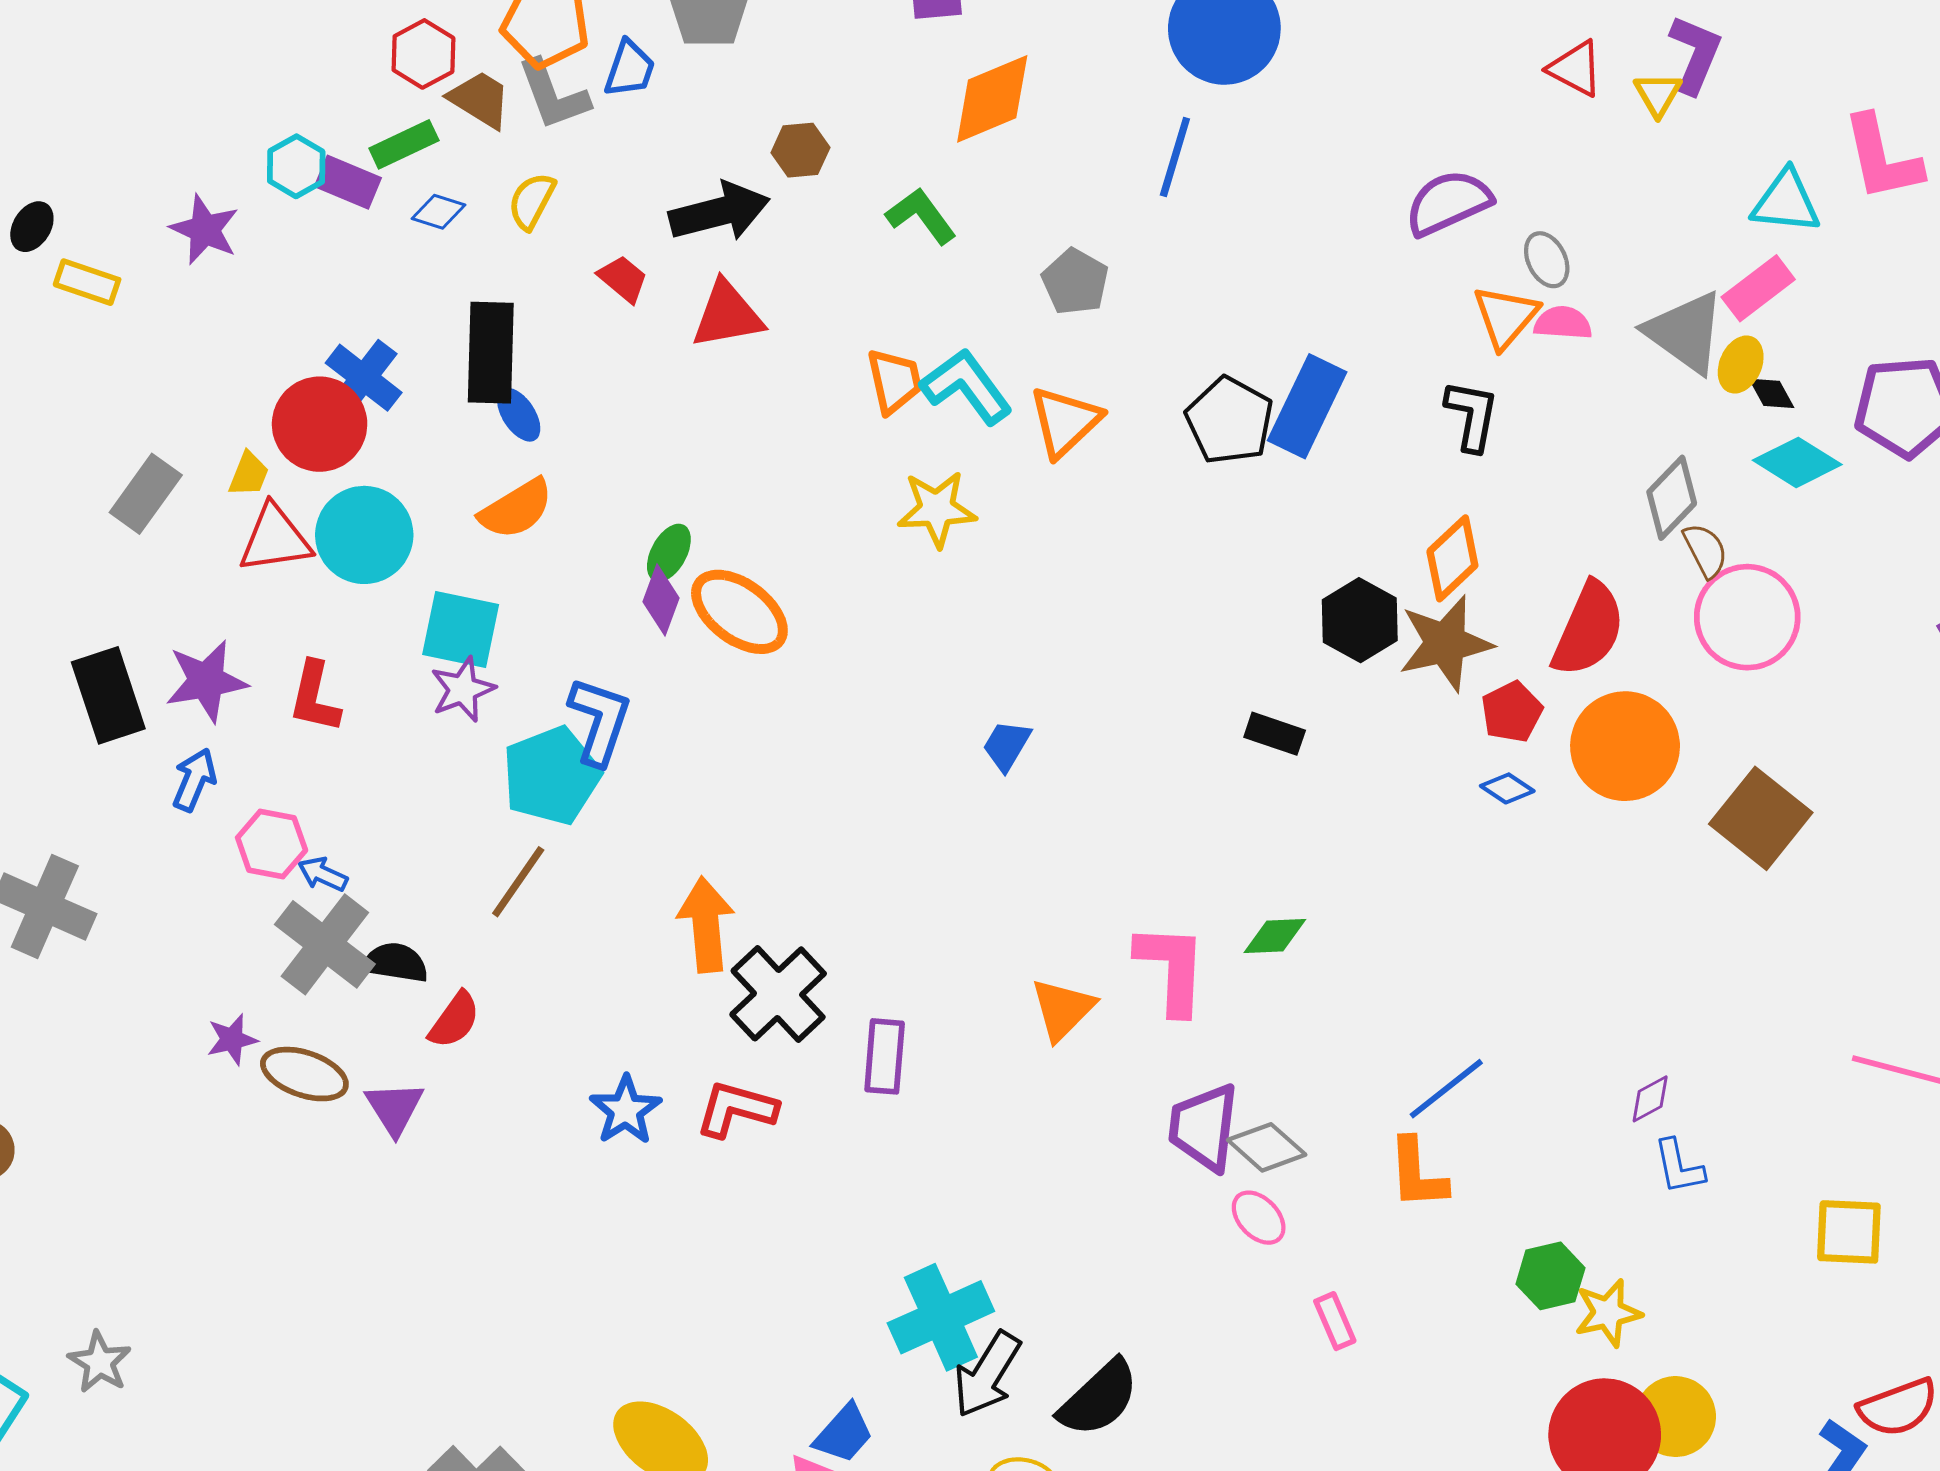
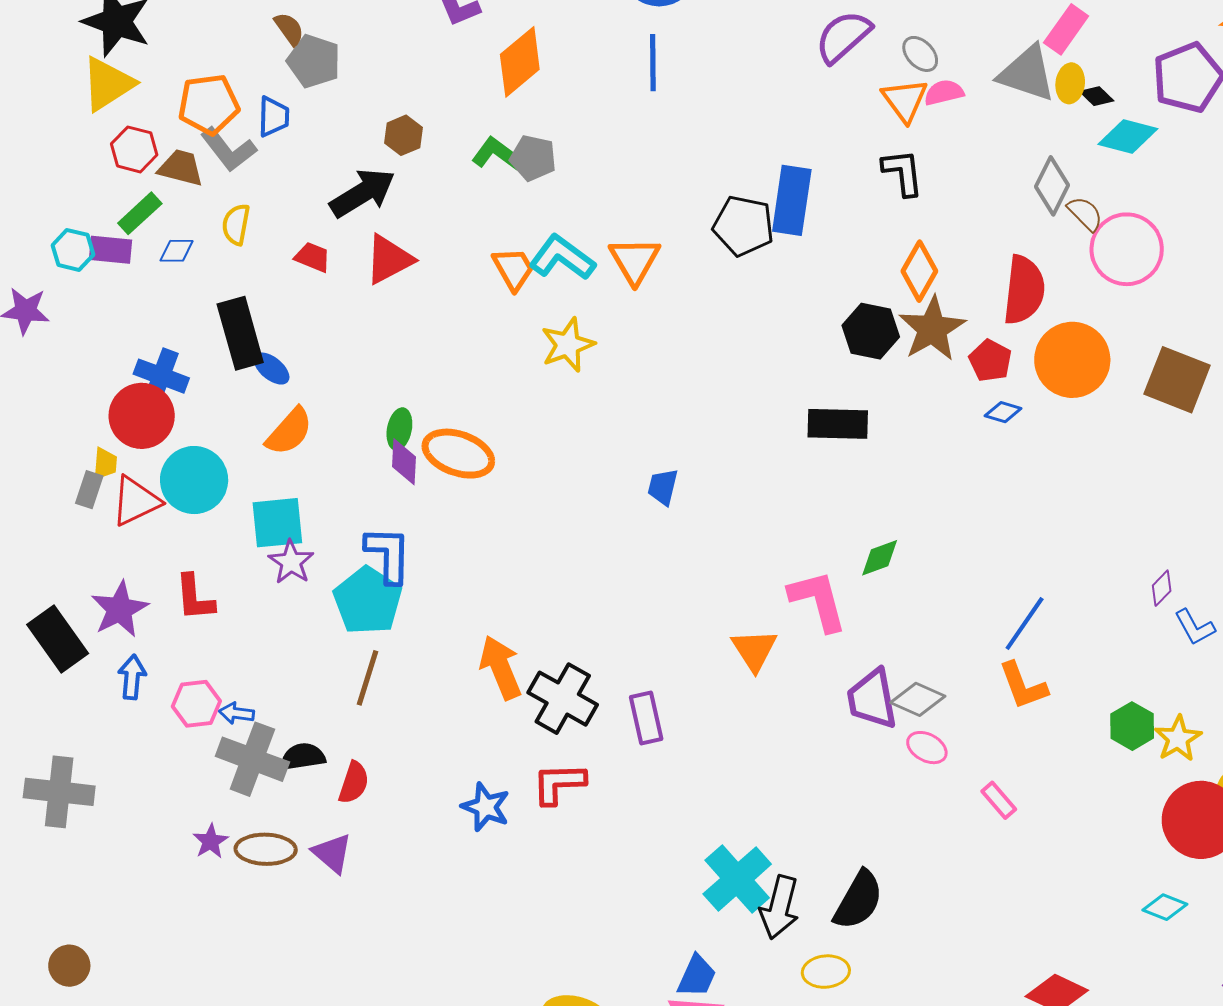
gray pentagon: (1075, 282) -> (533, 158), moved
gray rectangle: (146, 494) -> (89, 490), moved, size x0.7
black rectangle: (1275, 734) -> (838, 424), size x1.5

